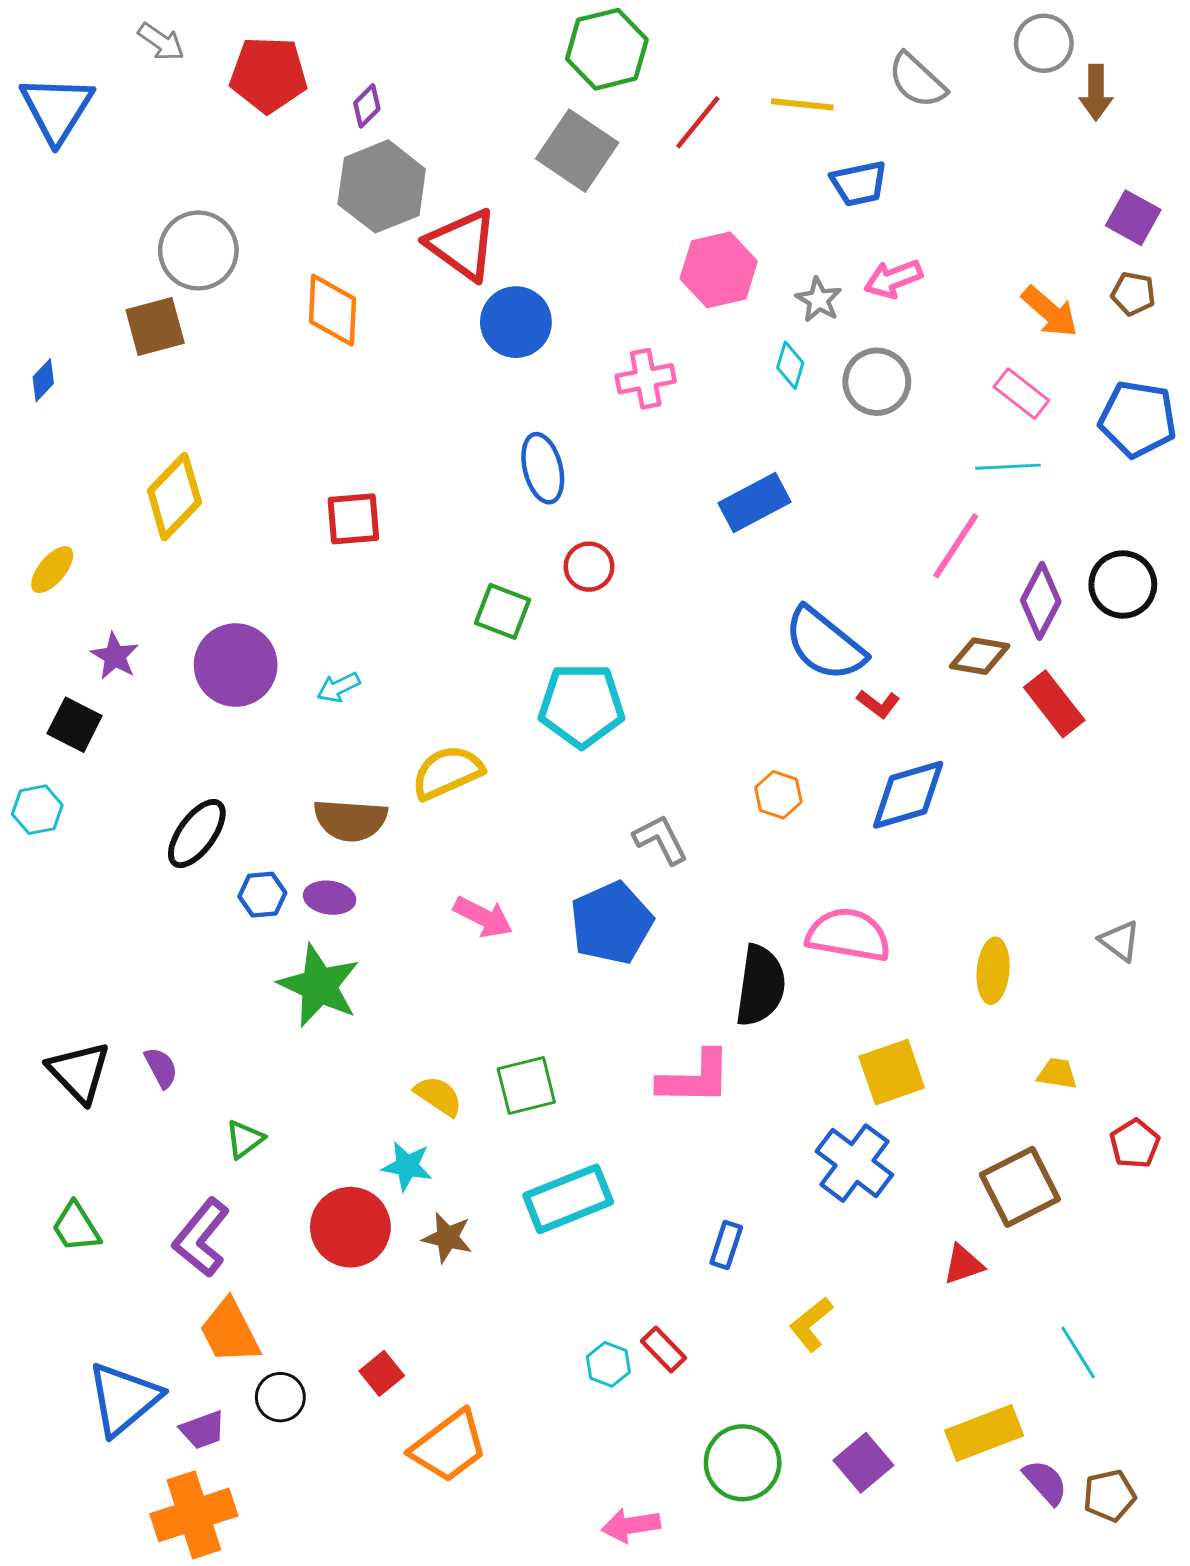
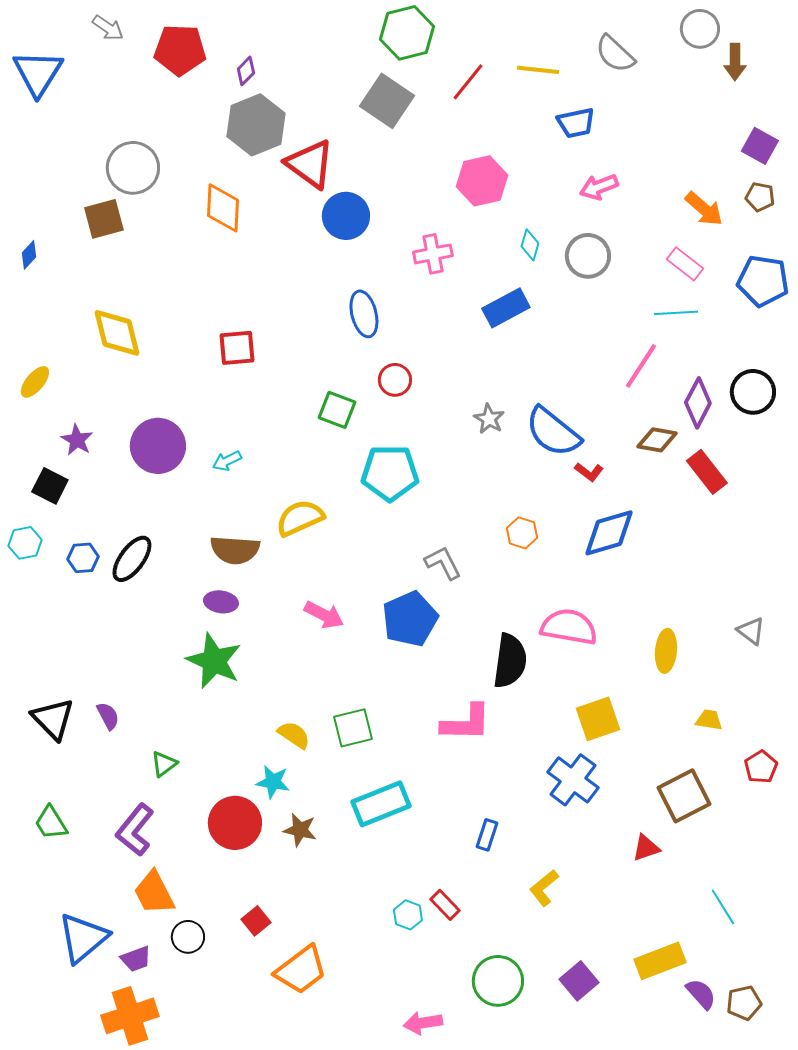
gray star: (819, 300) -> (489, 419), moved
yellow diamond: (174, 497) -> (117, 333), turned -58
blue rectangle: (755, 502) -> (506, 308), moved
blue hexagon: (262, 895) -> (83, 558), moved

